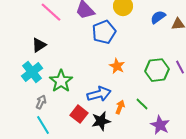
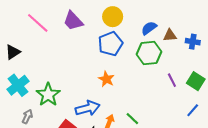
blue pentagon: (104, 32) -> (111, 44), moved
black triangle: (39, 45) -> (13, 52), moved
green hexagon: (157, 70) -> (149, 53), moved

